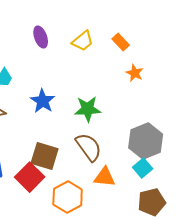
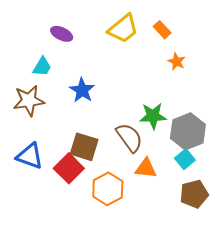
purple ellipse: (41, 37) -> (62, 34), moved, turned -45
yellow trapezoid: (83, 41) -> (123, 29), size x1.4
green star: (88, 109) -> (153, 116), moved

